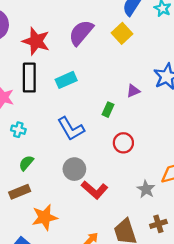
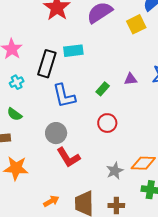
black rectangle: (29, 78) -> (47, 64), moved
cyan cross: (18, 130) -> (17, 82), turned 32
green semicircle: (26, 163) -> (14, 114), turned -112

